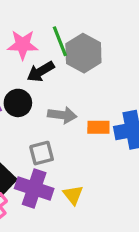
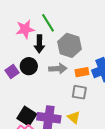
gray hexagon: (83, 53) -> (69, 45), moved
black arrow: (41, 72) -> (39, 44), turned -48
gray square: (42, 153) -> (79, 92), moved, turned 35

